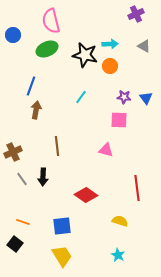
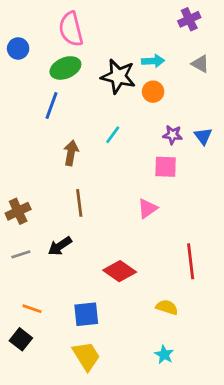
blue line: (31, 86) -> (51, 106), moved
brown arrow: (36, 110) -> (71, 153), moved
pink triangle: (106, 150) -> (147, 208), turned -49
black arrow: (43, 177) -> (60, 246), turned 54
gray line: (22, 179) -> (21, 254), moved, turned -72

